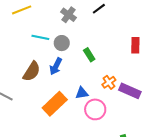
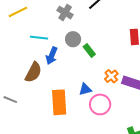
gray circle: (62, 43) -> (73, 39), moved
blue arrow: (56, 66) -> (52, 56), moved
orange rectangle: (55, 104) -> (59, 102), turned -45

